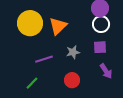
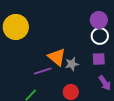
yellow circle: (30, 23) -> (16, 27), moved
orange triangle: (58, 26) -> (57, 57), moved, turned -36

